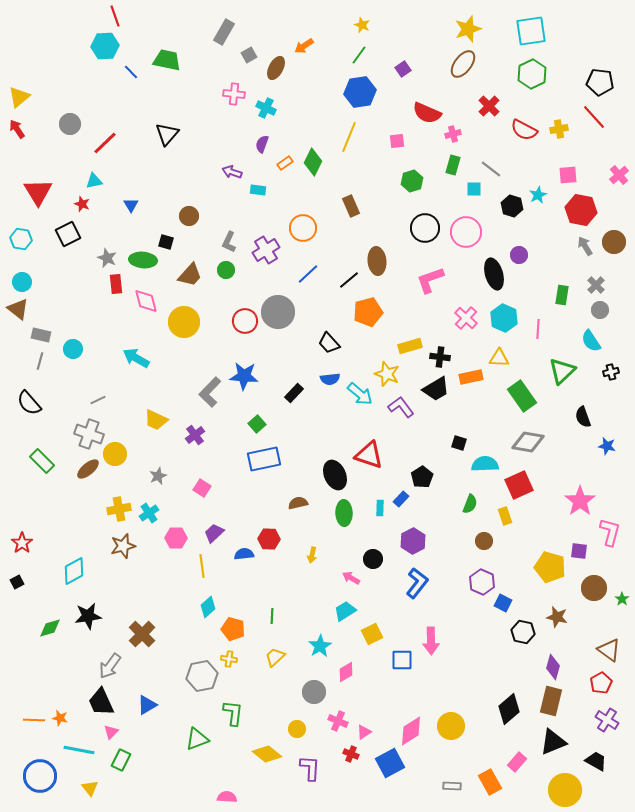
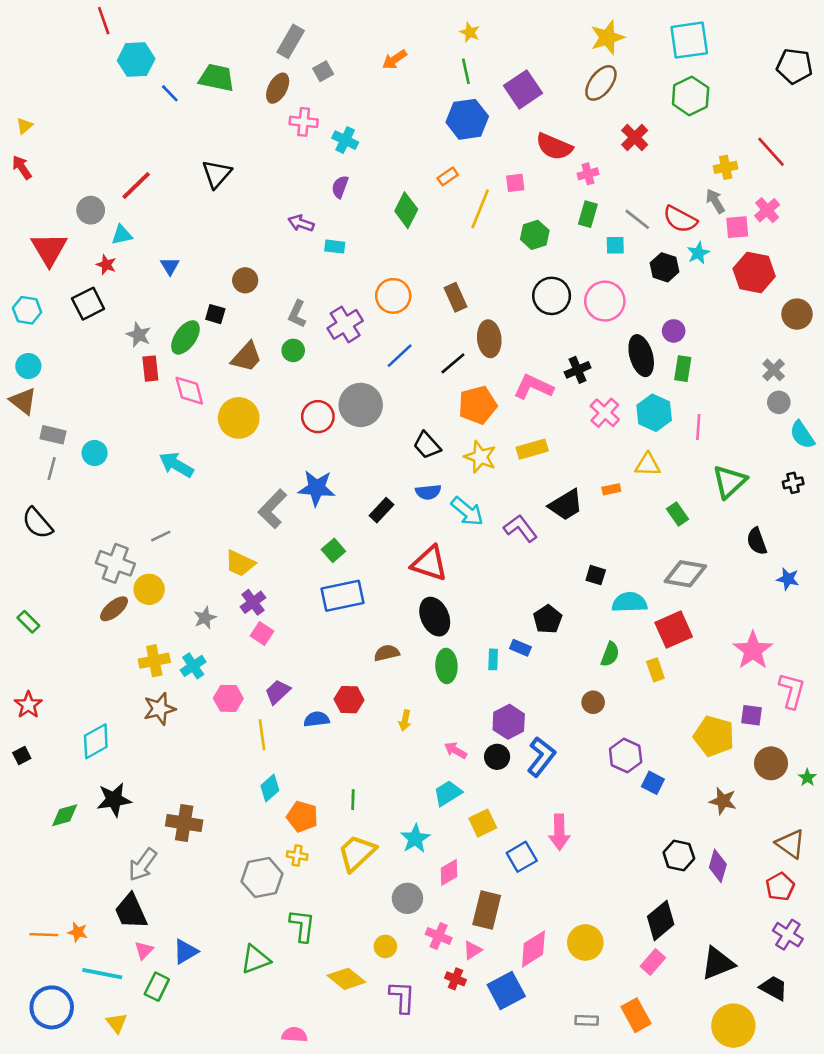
red line: (115, 16) -> (104, 21), moved
green line: (359, 55) -> (466, 71), turned -48
brown ellipse: (276, 68) -> (278, 88), moved
purple square: (403, 69) -> (523, 89), size x1.8
black pentagon: (600, 82) -> (794, 66), moved
yellow triangle: (19, 97) -> (24, 126), size x0.6
gray circle: (70, 124) -> (91, 210), moved
red semicircle: (524, 130) -> (680, 219), moved
yellow line: (349, 137) -> (480, 209), moved
orange rectangle: (285, 163) -> (448, 176), moved
pink cross: (619, 175) -> (767, 210), moved
brown rectangle: (351, 206) -> (455, 297), moved
gray arrow: (585, 246) -> (715, 201), moved
green ellipse: (143, 260) -> (185, 337), turned -60
pink L-shape: (430, 280) -> (533, 387), moved, turned 44
green rectangle: (562, 295) -> (683, 369), moved
cyan semicircle: (591, 341) -> (802, 435), moved
black cross: (440, 357) -> (578, 370), moved, turned -30
yellow star: (387, 374) -> (480, 457), moved
orange rectangle: (471, 377) -> (611, 489), size x0.6
green rectangle: (522, 396) -> (678, 514), size x0.6
gray line: (98, 400) -> (161, 536), moved
yellow trapezoid: (156, 420) -> (240, 563), moved
purple cross: (195, 435) -> (253, 602), moved
red triangle: (369, 455) -> (430, 563), moved
green rectangle: (42, 461) -> (28, 622), moved, size x0.7
blue rectangle: (401, 499) -> (520, 648), turned 70
purple hexagon: (413, 541) -> (509, 722), moved
brown circle: (484, 541) -> (593, 702), moved
black circle: (373, 559) -> (497, 757), moved
black hexagon: (523, 632) -> (679, 855), moved
brown cross: (142, 634) -> (184, 823), turned -36
yellow trapezoid: (275, 657) -> (357, 853), size x1.5
blue square: (402, 660) -> (522, 857), turned -30
brown rectangle: (551, 701) -> (487, 910), moved
blue triangle: (147, 705) -> (185, 952), moved
pink rectangle: (517, 762) -> (653, 962), moved

